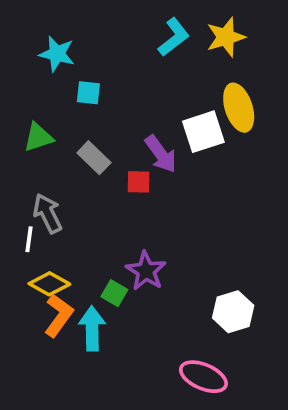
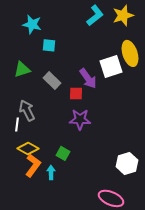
purple star: (146, 271) -> (80, 119), moved, turned -30
cyan arrow: (92, 328) -> (51, 172), size x0.6

